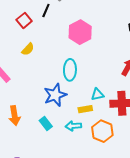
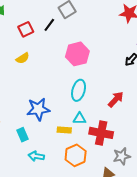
cyan ellipse: (70, 70) -> (79, 90), moved
cyan arrow: (73, 126) -> (36, 156), moved

